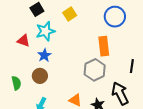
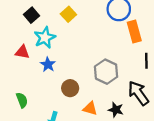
orange rectangle: (104, 46) -> (134, 32), moved
brown circle: (40, 76) -> (70, 88), moved

